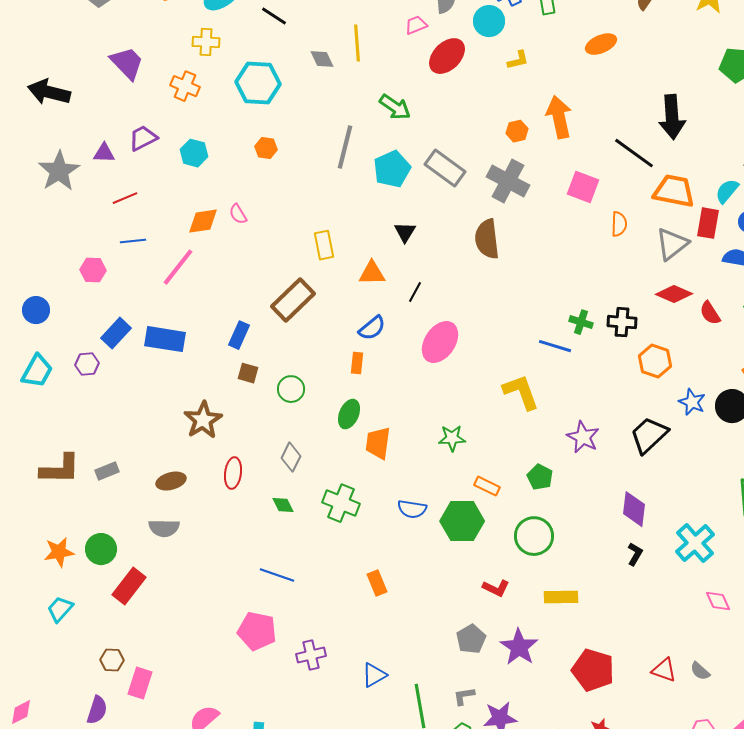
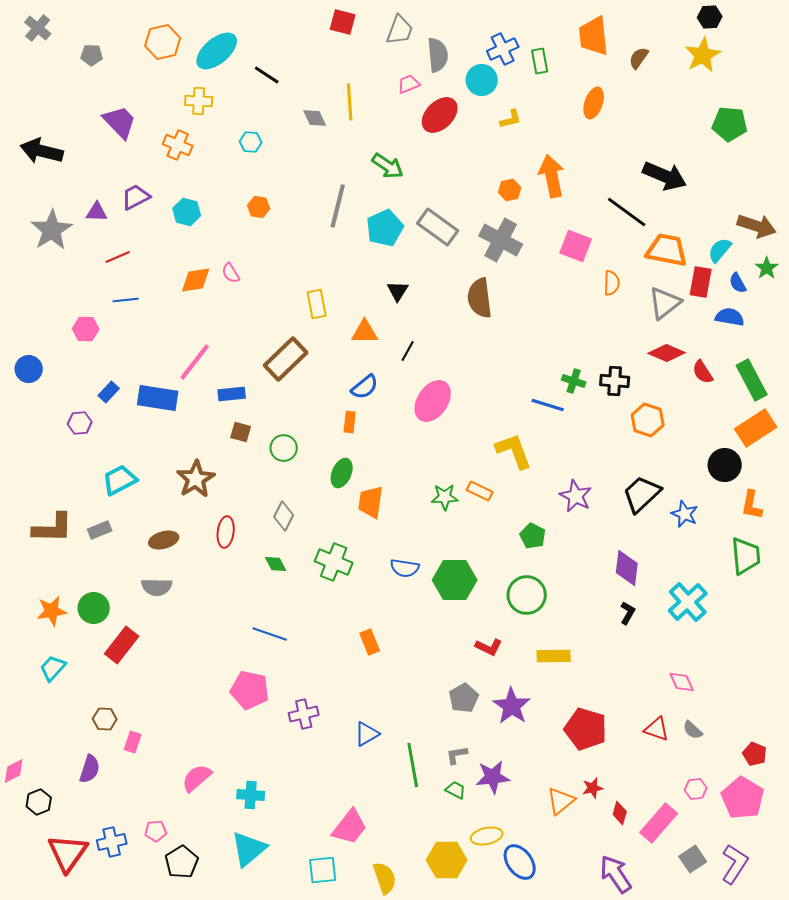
orange ellipse: (601, 44) -> (594, 103), turned -48
cyan hexagon: (258, 83) -> (251, 142), size x0.5
black arrow: (672, 117) -> (665, 176), turned -63
pink line: (178, 267) -> (195, 362), moved
blue rectangle: (116, 333) -> (109, 392), size x0.7
blue rectangle: (239, 335) -> (232, 394), turned 60
cyan trapezoid: (37, 371) -> (120, 480), moved, turned -147
blue star: (692, 402) -> (685, 514), moved
orange rectangle: (487, 486) -> (480, 491), moved
pink diamond: (718, 601) -> (682, 682), moved
pink rectangle: (140, 683) -> (133, 742), size x0.7

